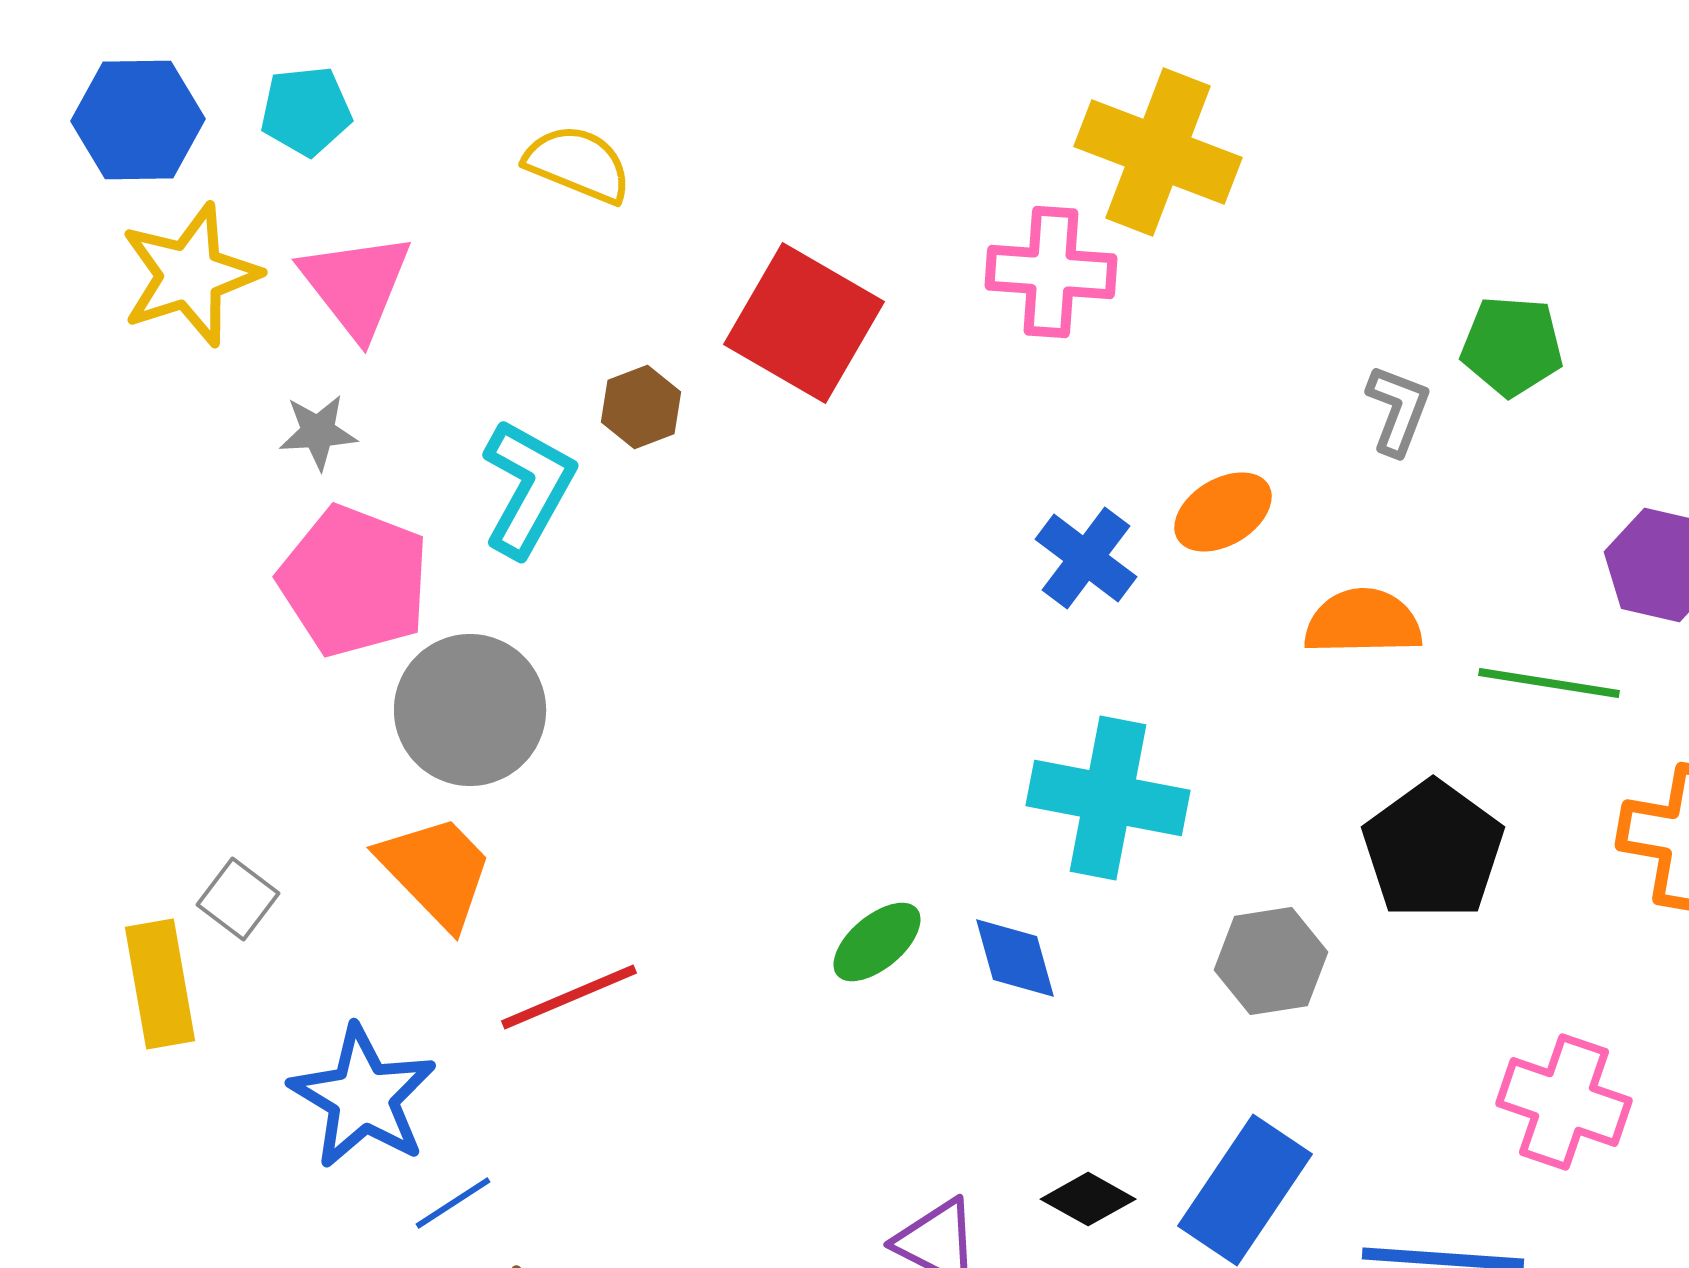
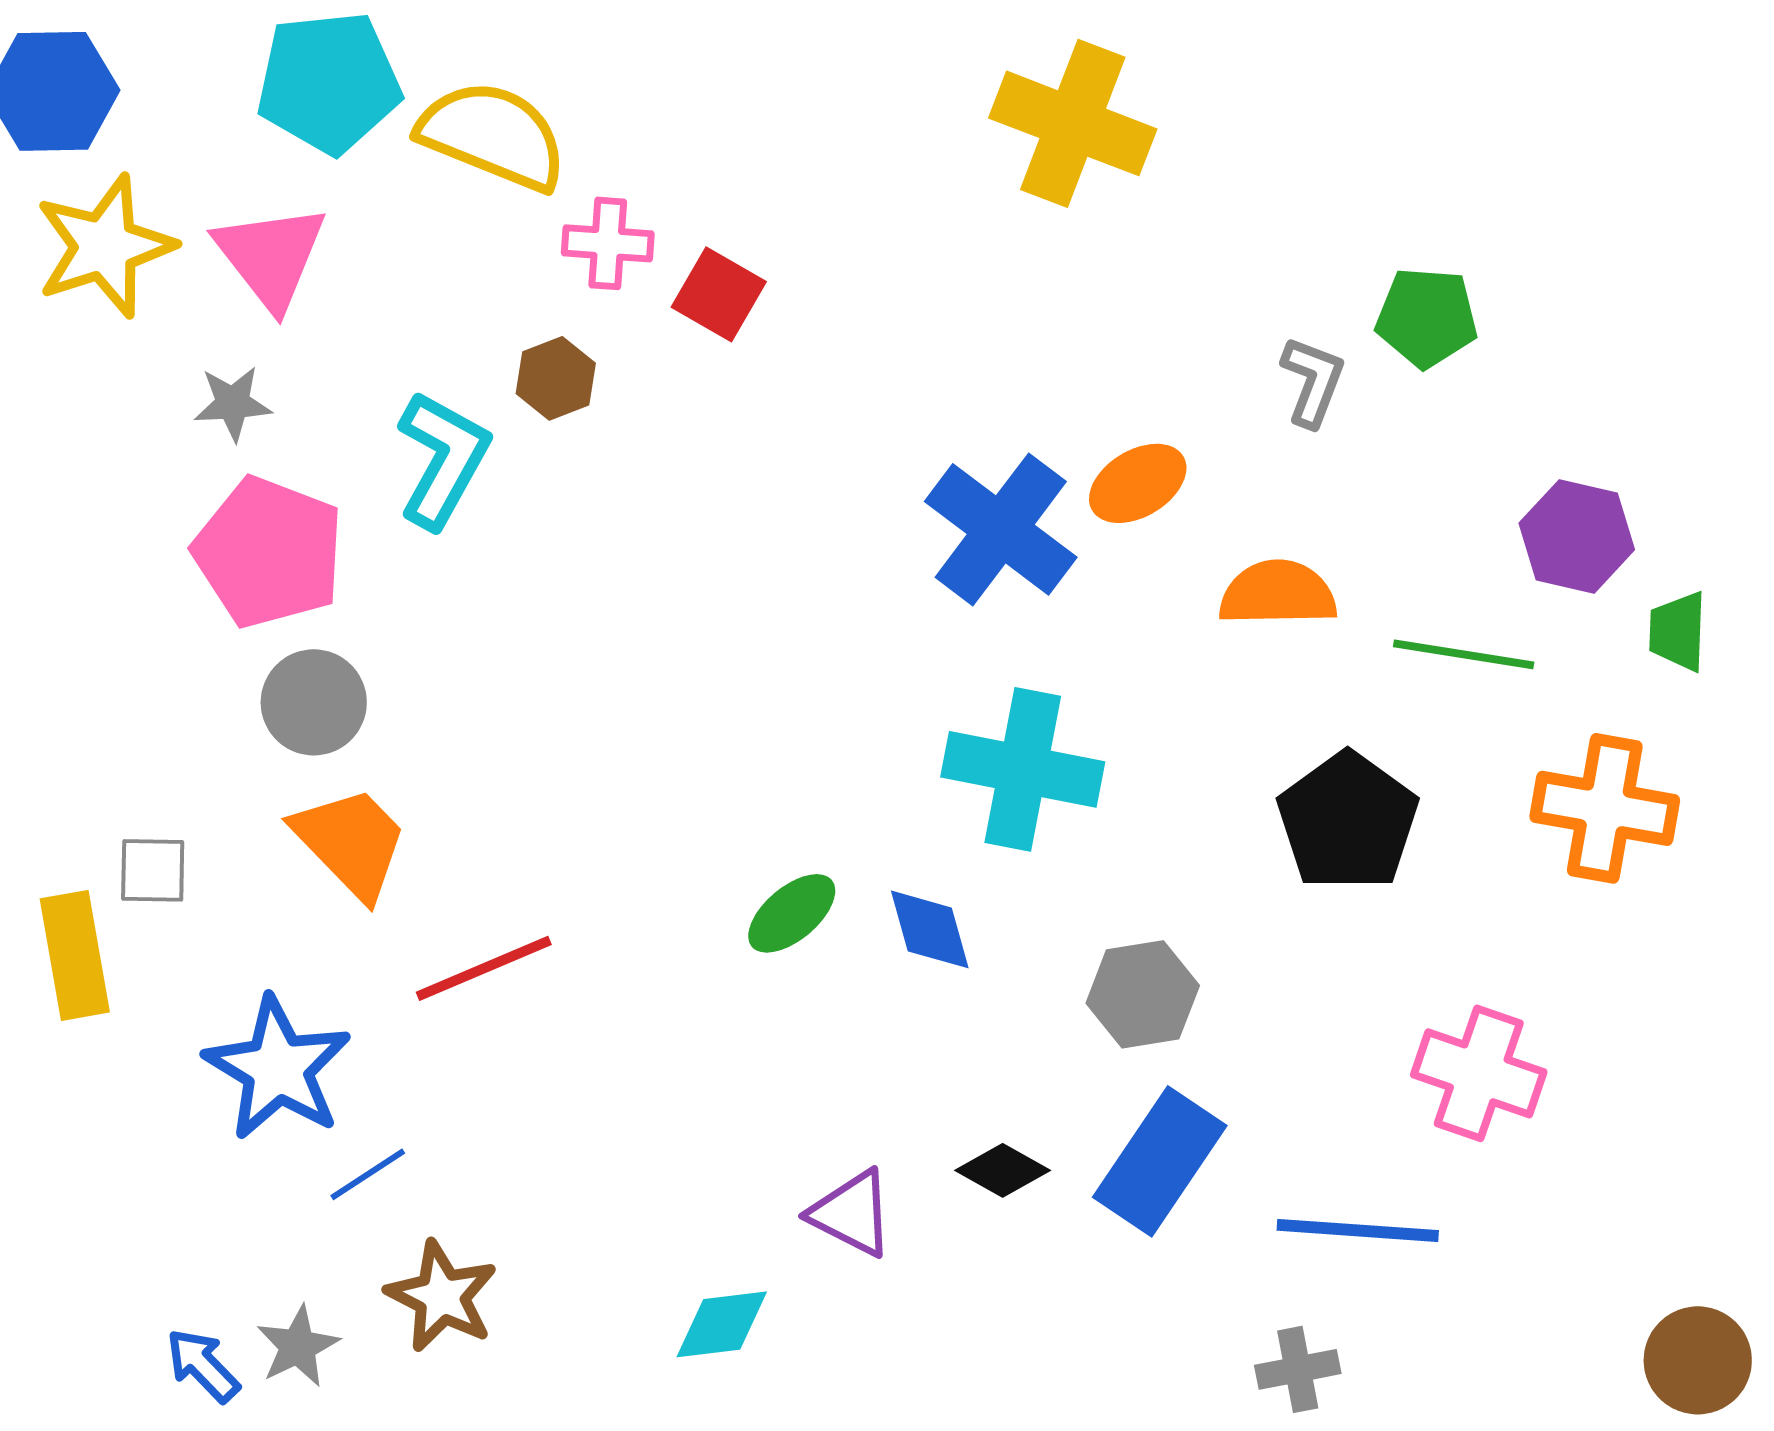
cyan pentagon: (306, 111) -> (329, 82), moved, size x1.6
yellow semicircle: (578, 164) -> (493, 135), size x1.4
pink cross: (1051, 272) -> (608, 243), moved, size x0.7
red square: (804, 323) -> (719, 294), size x0.6
blue cross: (1086, 558) -> (1001, 529), size x1.5
gray circle: (470, 710) -> (314, 702), moved, size x0.7
gray square: (238, 899) -> (153, 870), turned -36
gray hexagon: (1271, 961) -> (1143, 994), moved

